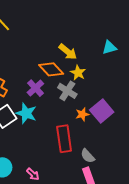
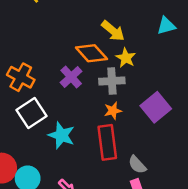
gray cross: (67, 91) -> (112, 81), turned -36
cyan star: (26, 113) -> (61, 135), moved
orange star: (82, 114) -> (113, 111), moved

